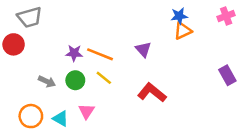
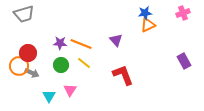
red circle: (14, 44) -> (28, 53), moved
gray arrow: (47, 81) -> (32, 73), moved
red L-shape: (152, 93) -> (123, 75), turned 30
orange circle: (31, 116) -> (19, 66), moved
cyan triangle: (61, 119) -> (49, 96), turned 32

